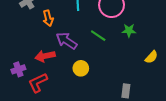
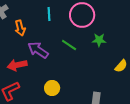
yellow circle: (81, 68) -> (52, 88), moved

